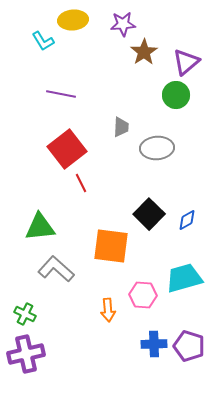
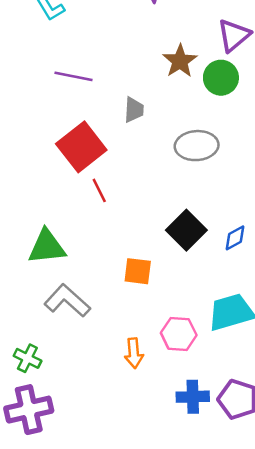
brown star: (144, 52) -> (180, 61), moved
gray trapezoid: (121, 127) -> (134, 110), moved
orange square: (111, 246) -> (138, 271), size x0.6

